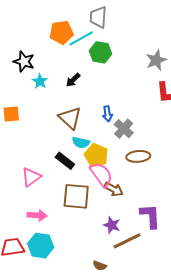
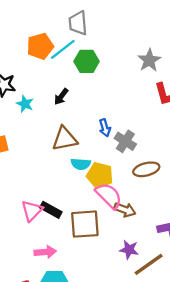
brown triangle: (70, 118) -> (65, 139), turned -45
black rectangle: (65, 161) -> (51, 210), moved

